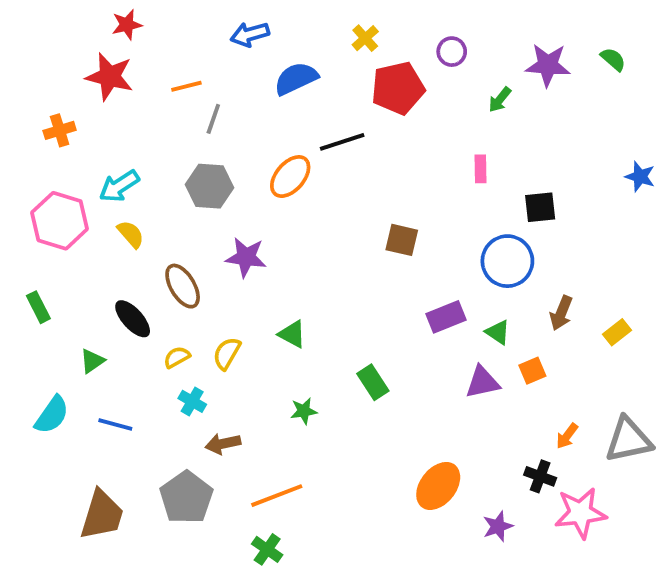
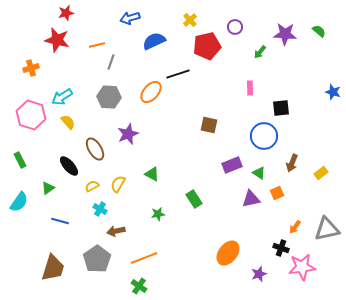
purple star: (246, 257) -> (128, 134), turned -30
cyan semicircle: (52, 415) -> (19, 202), moved

